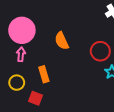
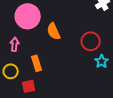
pink circle: (22, 30) -> (28, 16), moved
red square: (36, 98) -> (29, 86), turned -32

